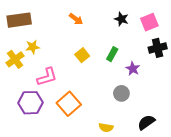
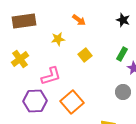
yellow star: (33, 47) -> (58, 39), moved
green rectangle: (112, 54) -> (122, 54), moved

